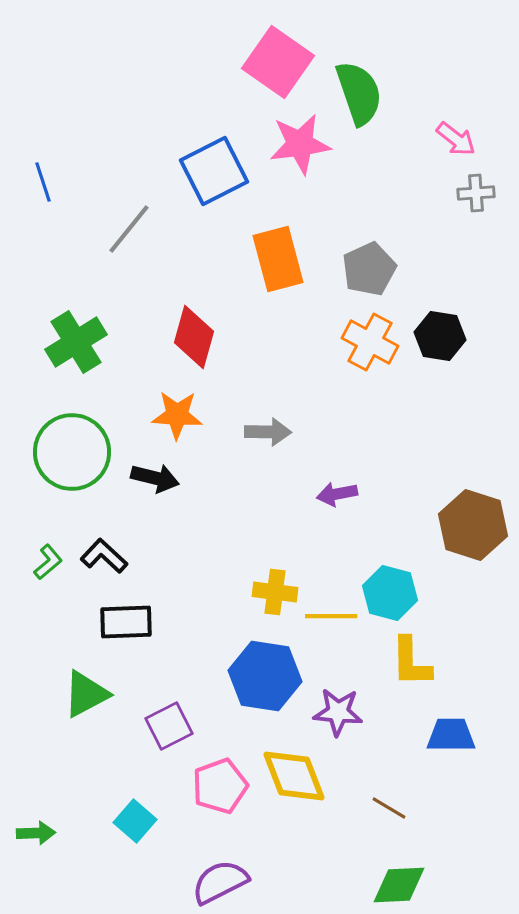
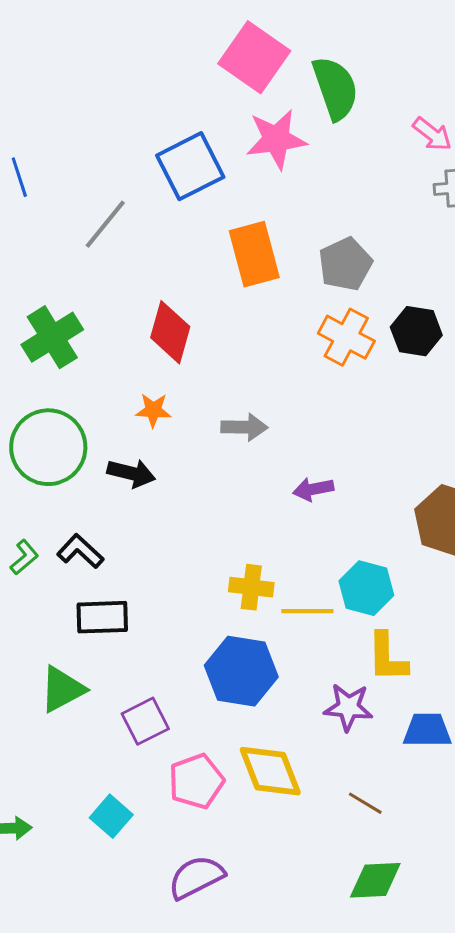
orange star: (177, 415) -> (153, 410), size x0.7
purple star: (338, 712) -> (348, 707), moved

